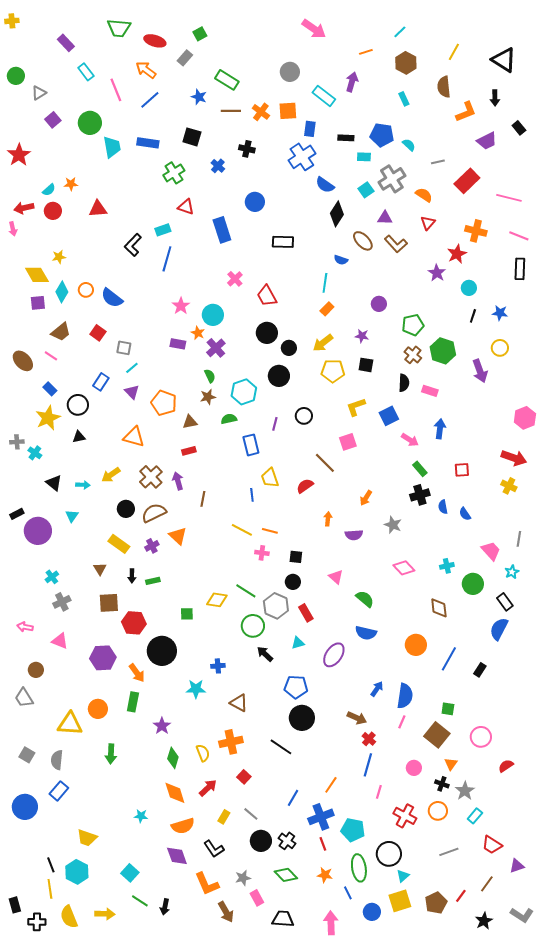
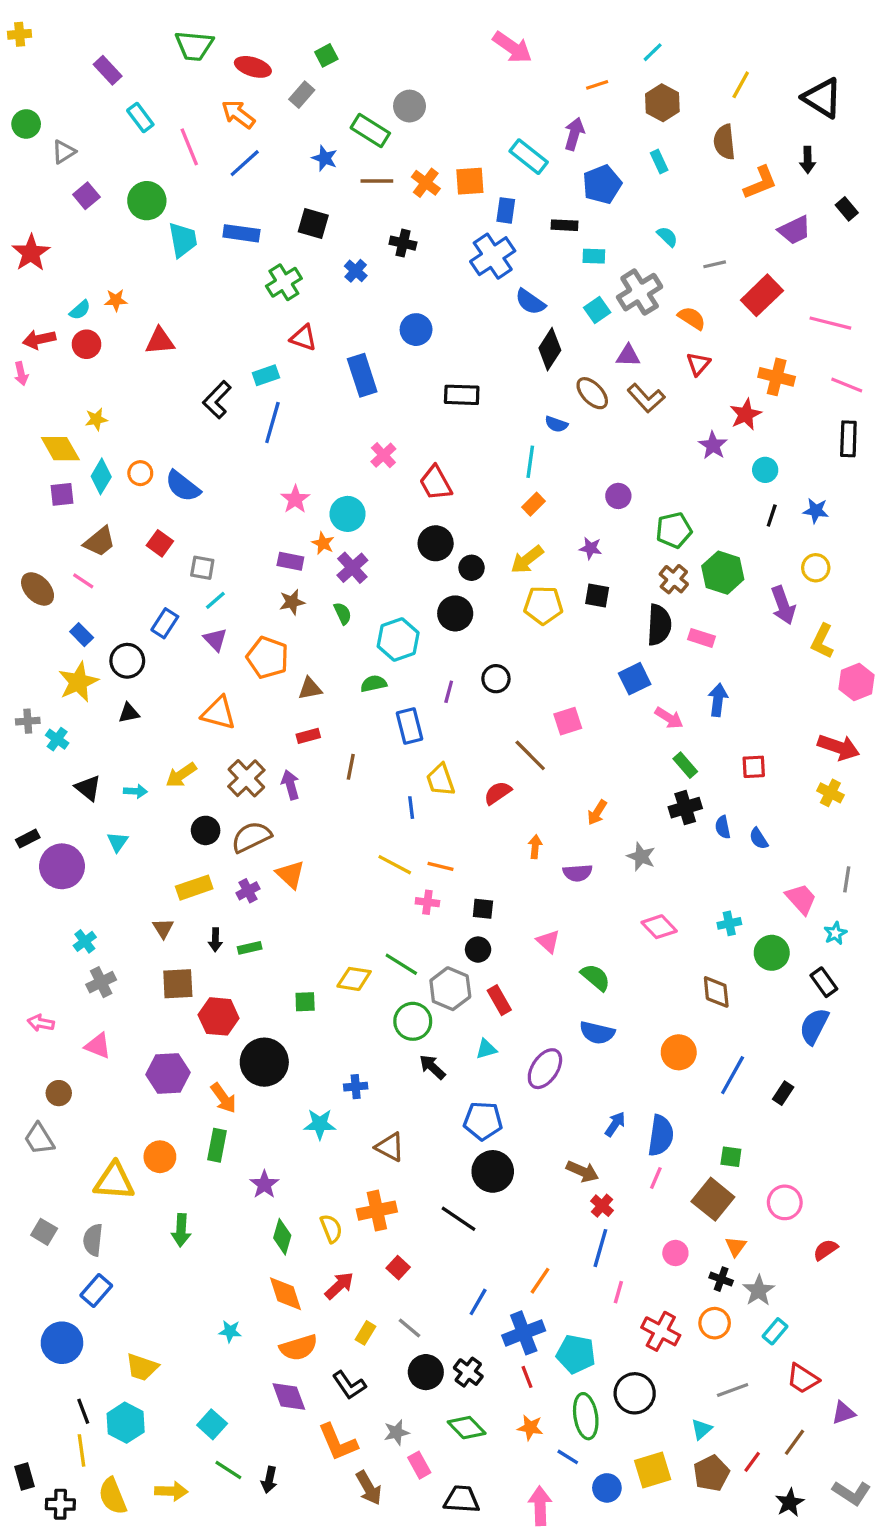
gray circle: (290, 72) -> (410, 106), moved
blue pentagon: (382, 135) -> (602, 184), moved, turned -30
black semicircle: (404, 383) -> (659, 625), size x1.4
brown star: (208, 397) -> (292, 602), moved
yellow L-shape: (356, 407) -> (822, 641), moved, turned -45
brown line: (203, 499) -> (351, 767), moved
yellow rectangle: (119, 544) -> (194, 888), turned -55
blue circle: (25, 807) -> (62, 1343), moved
cyan triangle: (403, 876) -> (702, 1429), moved
blue line: (348, 893) -> (568, 1457), turned -32

